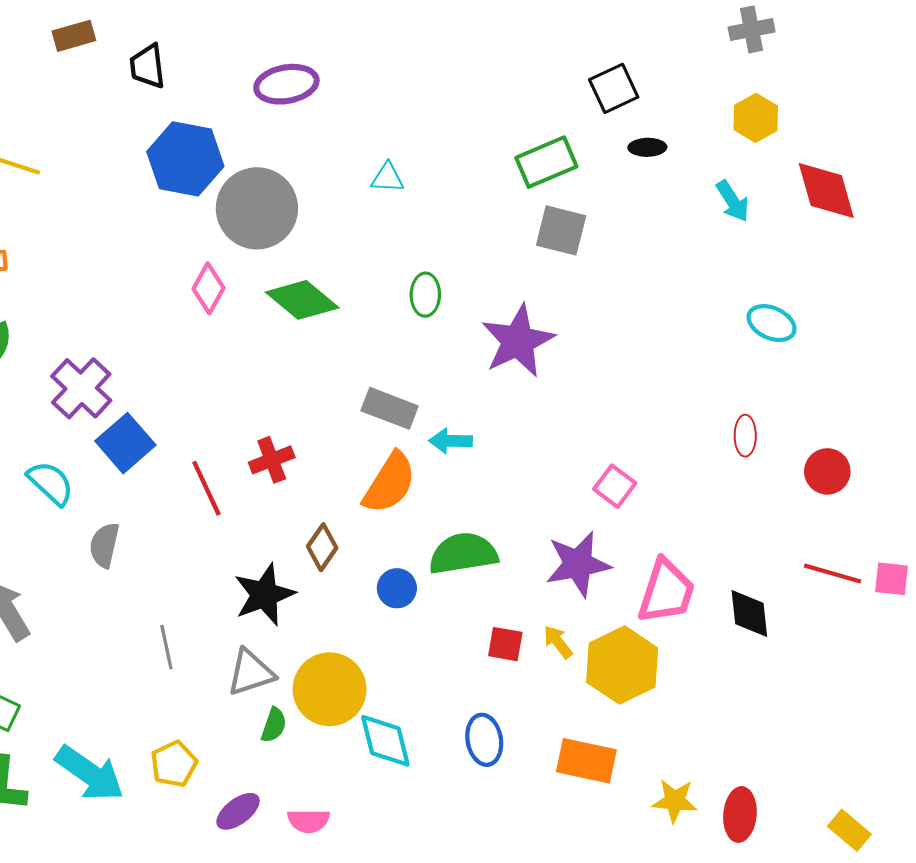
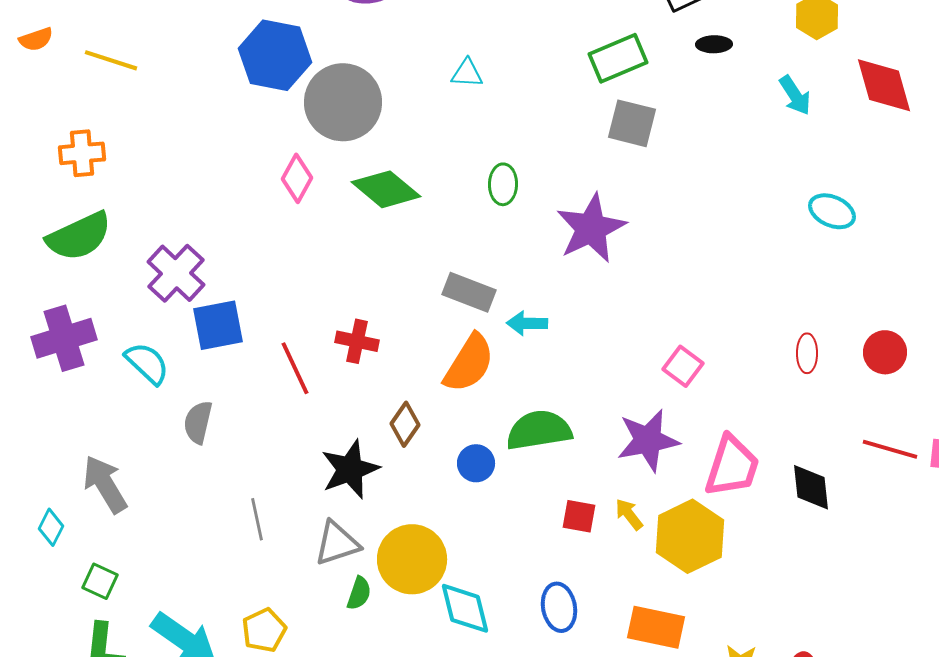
red ellipse: (745, 436) -> (807, 353), moved
blue square: (125, 443) -> (218, 325), turned 30
red cross: (272, 460) -> (357, 341), turned 33

